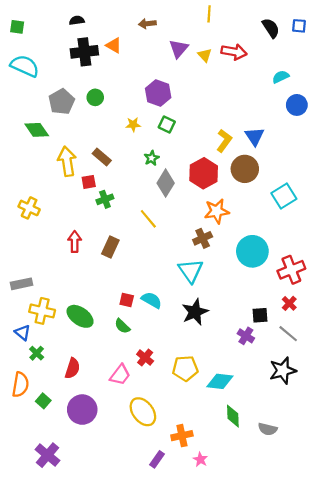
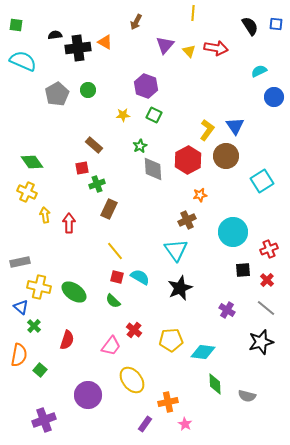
black semicircle: (77, 20) -> (55, 35), moved
brown arrow: (147, 24) -> (136, 22), turned -56
green diamond: (37, 130) -> (32, 162), moved
yellow arrow: (67, 161) -> (45, 215), moved, size x0.6
gray diamond: (166, 183) -> (153, 169), turned -35
orange star: (217, 211) -> (200, 195), size x0.6
yellow line: (148, 219) -> (115, 251), moved
brown rectangle: (110, 247) -> (109, 209), moved
red cross: (291, 270) -> (269, 249), size x0.7
black square: (260, 315) -> (243, 270), moved
purple circle: (82, 410) -> (88, 395), moved
purple cross: (48, 455) -> (44, 420), turned 30

